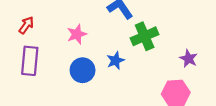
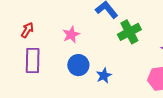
blue star: (115, 61) -> (104, 76), moved

